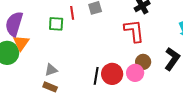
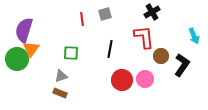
green square: (56, 24) -> (71, 53), moved
brown circle: (143, 62) -> (161, 56), moved
black line: (96, 76) -> (110, 49), moved

